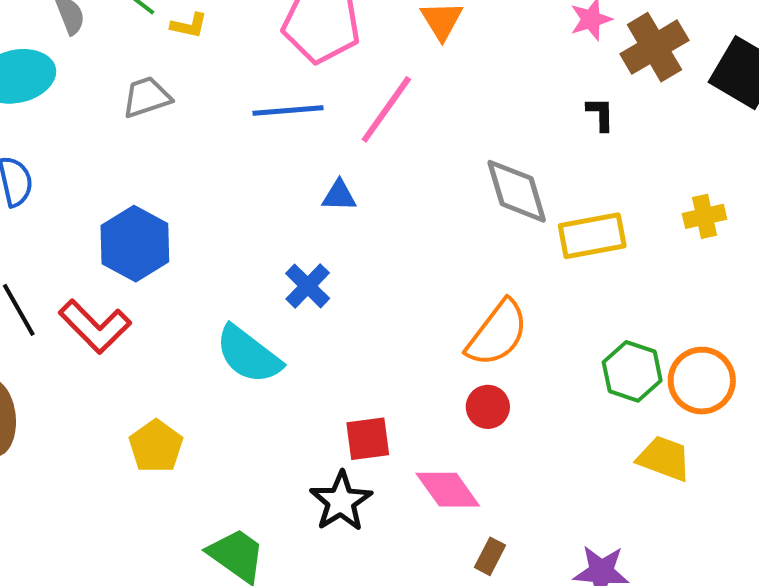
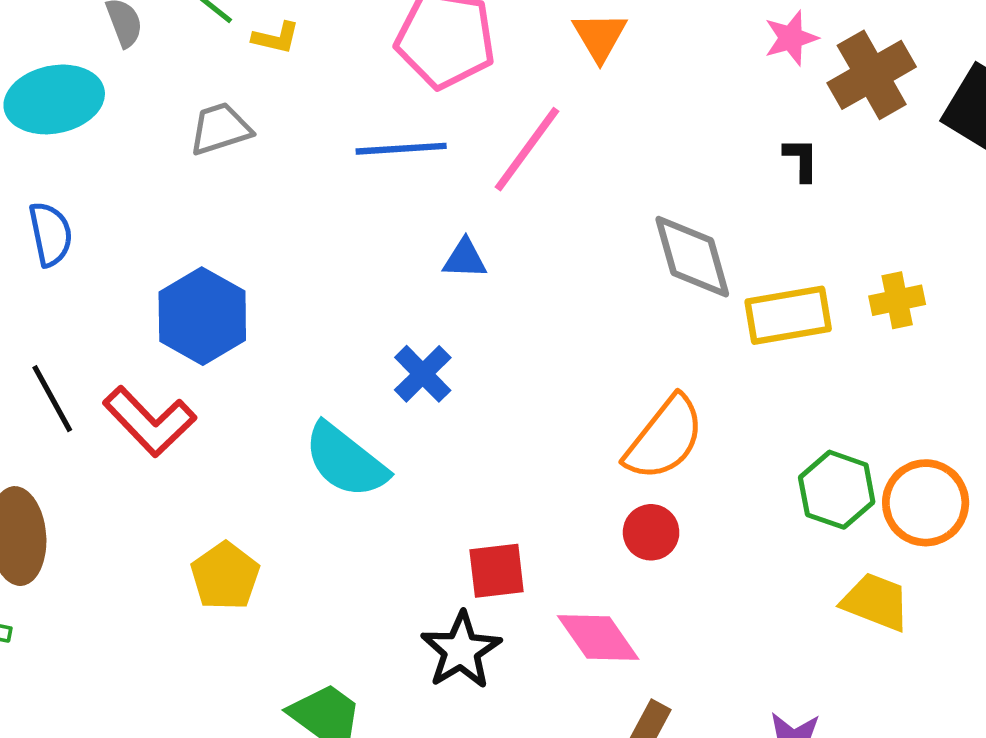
yellow cross: (705, 216) -> (897, 300), moved

